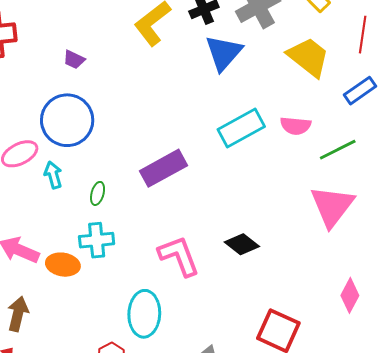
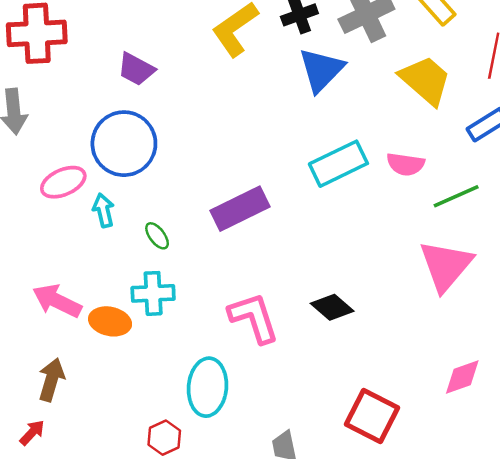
purple trapezoid: (74, 59) -> (136, 69), size x1.4
green ellipse: (98, 193) -> (157, 236), turned -55
pink diamond: (350, 295) -> (462, 377), turned 40

